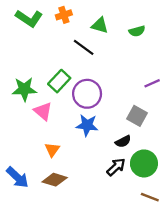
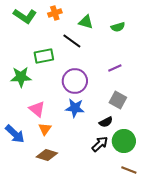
green rectangle: (59, 81) -> (44, 56), moved, turned 36
purple line: (152, 83) -> (115, 68), moved
pink triangle: (43, 111) -> (37, 109), moved
blue arrow: (17, 177) -> (15, 134), moved

